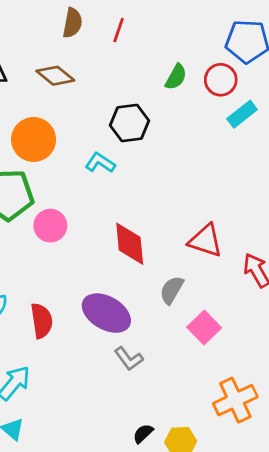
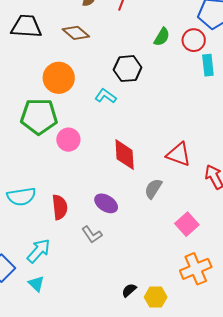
cyan rectangle: (242, 114) -> (208, 65), turned -60
purple ellipse: (106, 313) -> (106, 203), size x0.7
pink square: (204, 328) -> (187, 224), moved
gray L-shape: (129, 359) -> (92, 234), moved

